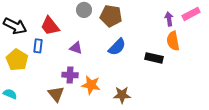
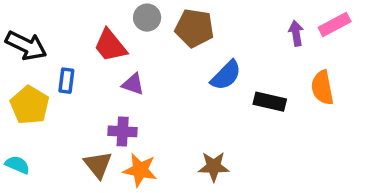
red trapezoid: (50, 26) -> (110, 46), moved
orange semicircle: (173, 41) -> (322, 88), moved
blue semicircle: (117, 47) -> (226, 75), moved
orange star: (91, 85) -> (140, 170), moved

